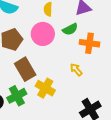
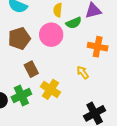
green semicircle: (70, 29) -> (74, 23), moved
brown rectangle: (25, 69) -> (31, 69), size x0.7

